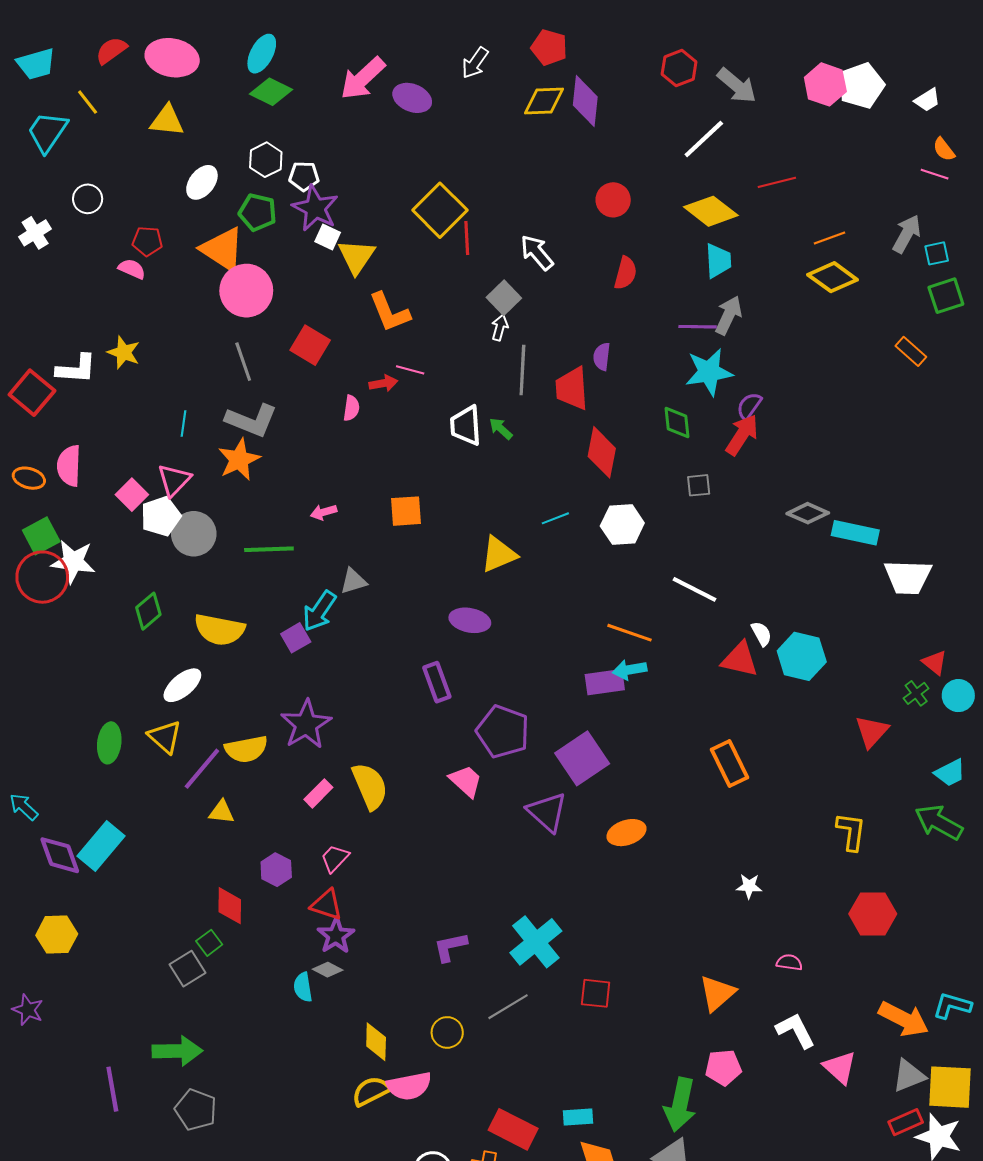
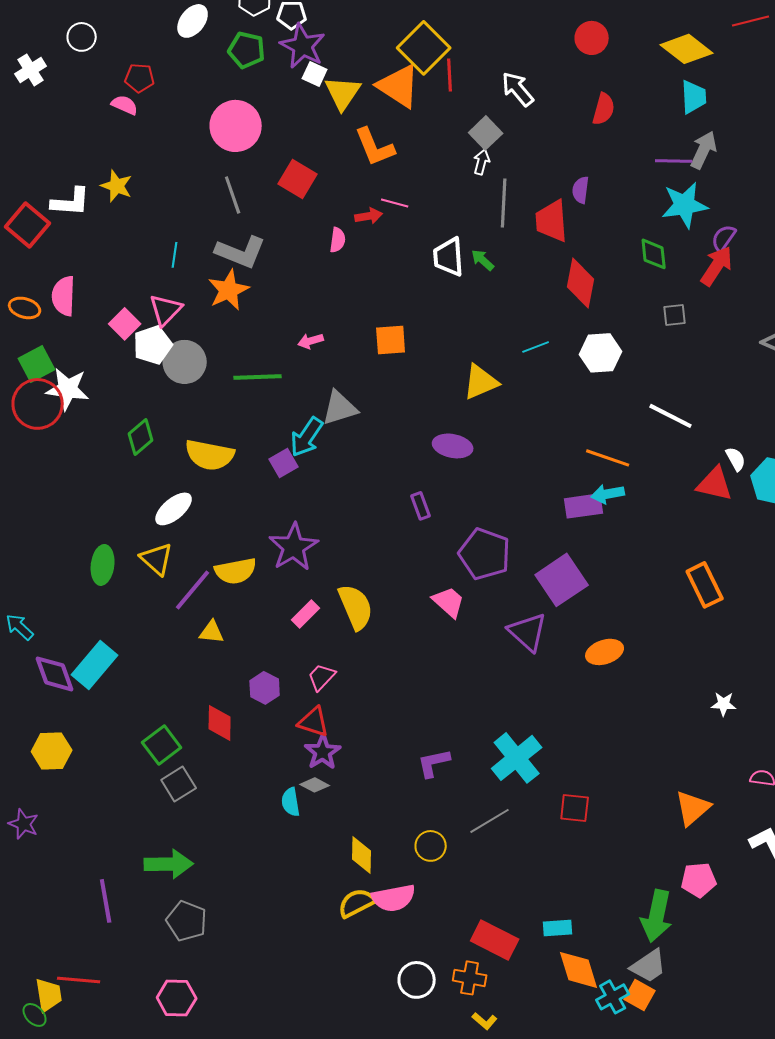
orange triangle: (223, 249) -> (399, 86), moved
gray triangle: (353, 581) -> (340, 408), size x1.4
purple rectangle: (437, 682) -> (421, 506), size x0.7
green square: (209, 943) -> (162, 745), moved, size x1.5

